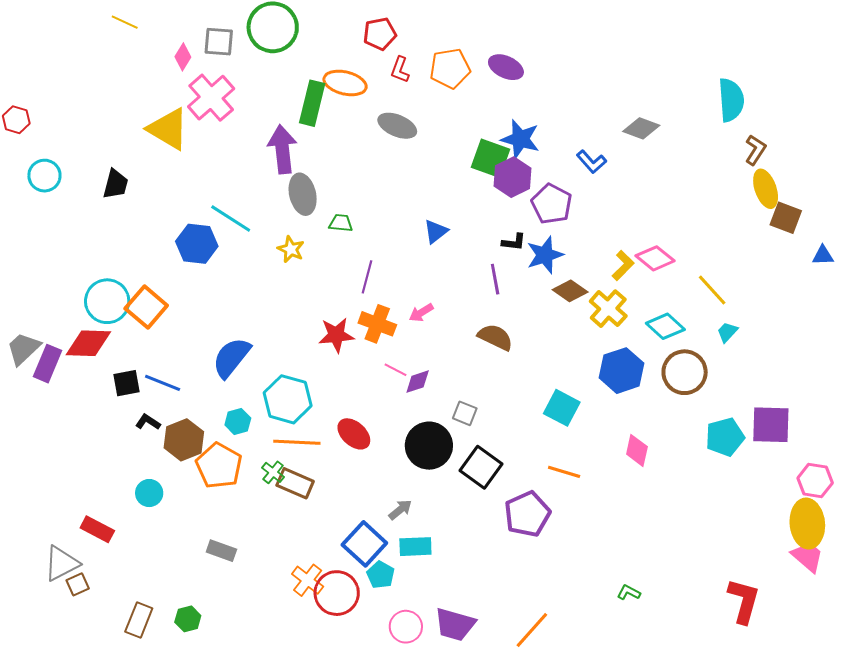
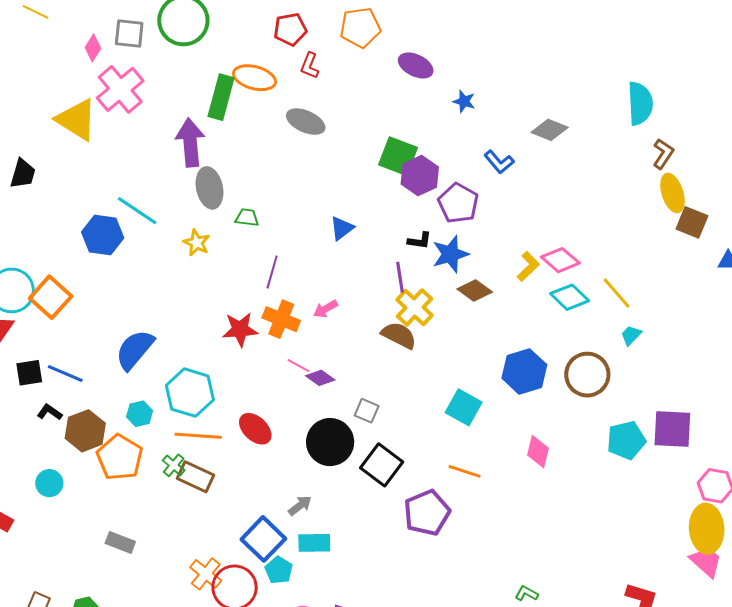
orange pentagon: (450, 68) -> (360, 28), moved
blue star: (520, 139) -> (464, 101), moved, size x0.6
yellow cross: (608, 309) -> (414, 308), moved
cyan diamond: (665, 326) -> (570, 297), moved
purple diamond: (418, 382) -> (320, 378), turned 52

